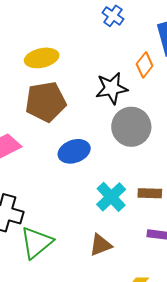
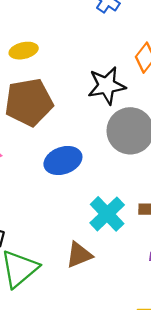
yellow ellipse: (42, 58) -> (24, 51), size x0.7
brown triangle: (101, 245) -> (79, 255), moved

